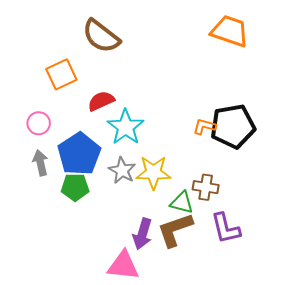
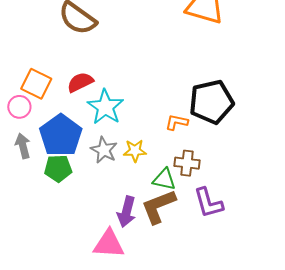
orange square: (61, 74) -> (36, 84), moved, turned -36
orange L-shape: (204, 126) -> (177, 122), moved
yellow star: (153, 172) -> (135, 151), size x0.7

